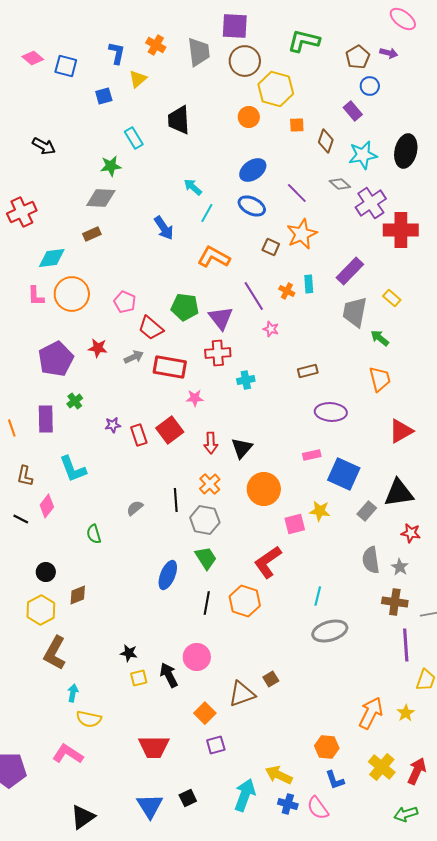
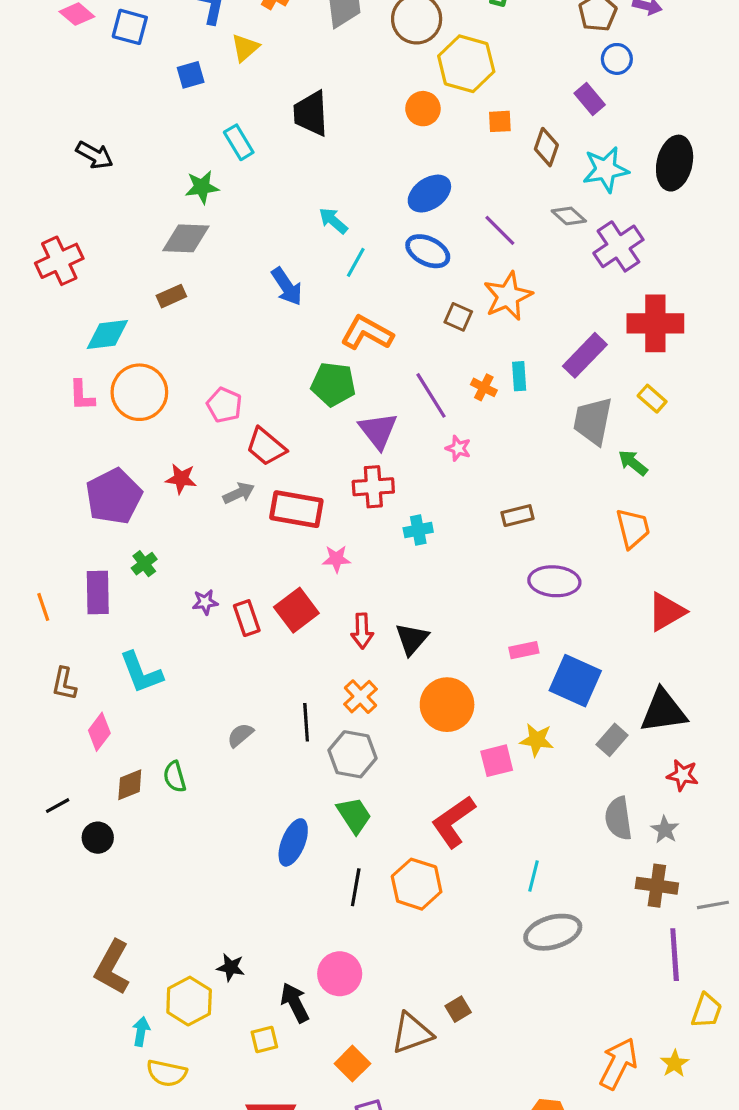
red cross: (401, 230) -> (655, 323), moved
green pentagon: (185, 307) -> (333, 384), moved
black line: (21, 519) -> (58, 806), moved, turned -56
brown diamond: (78, 595) -> (130, 785), moved
yellow hexagon: (41, 610) -> (189, 1001), moved
yellow square: (139, 678) -> (264, 1039), moved

